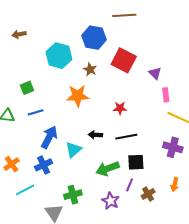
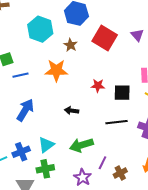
purple triangle: (155, 73) -> (137, 35), moved
blue line: (36, 112) -> (20, 75), moved
black line: (126, 137) -> (116, 122), moved
cyan triangle: (74, 150) -> (46, 145), moved
black square: (136, 162) -> (122, 93), moved
blue cross: (44, 165) -> (21, 152), moved

